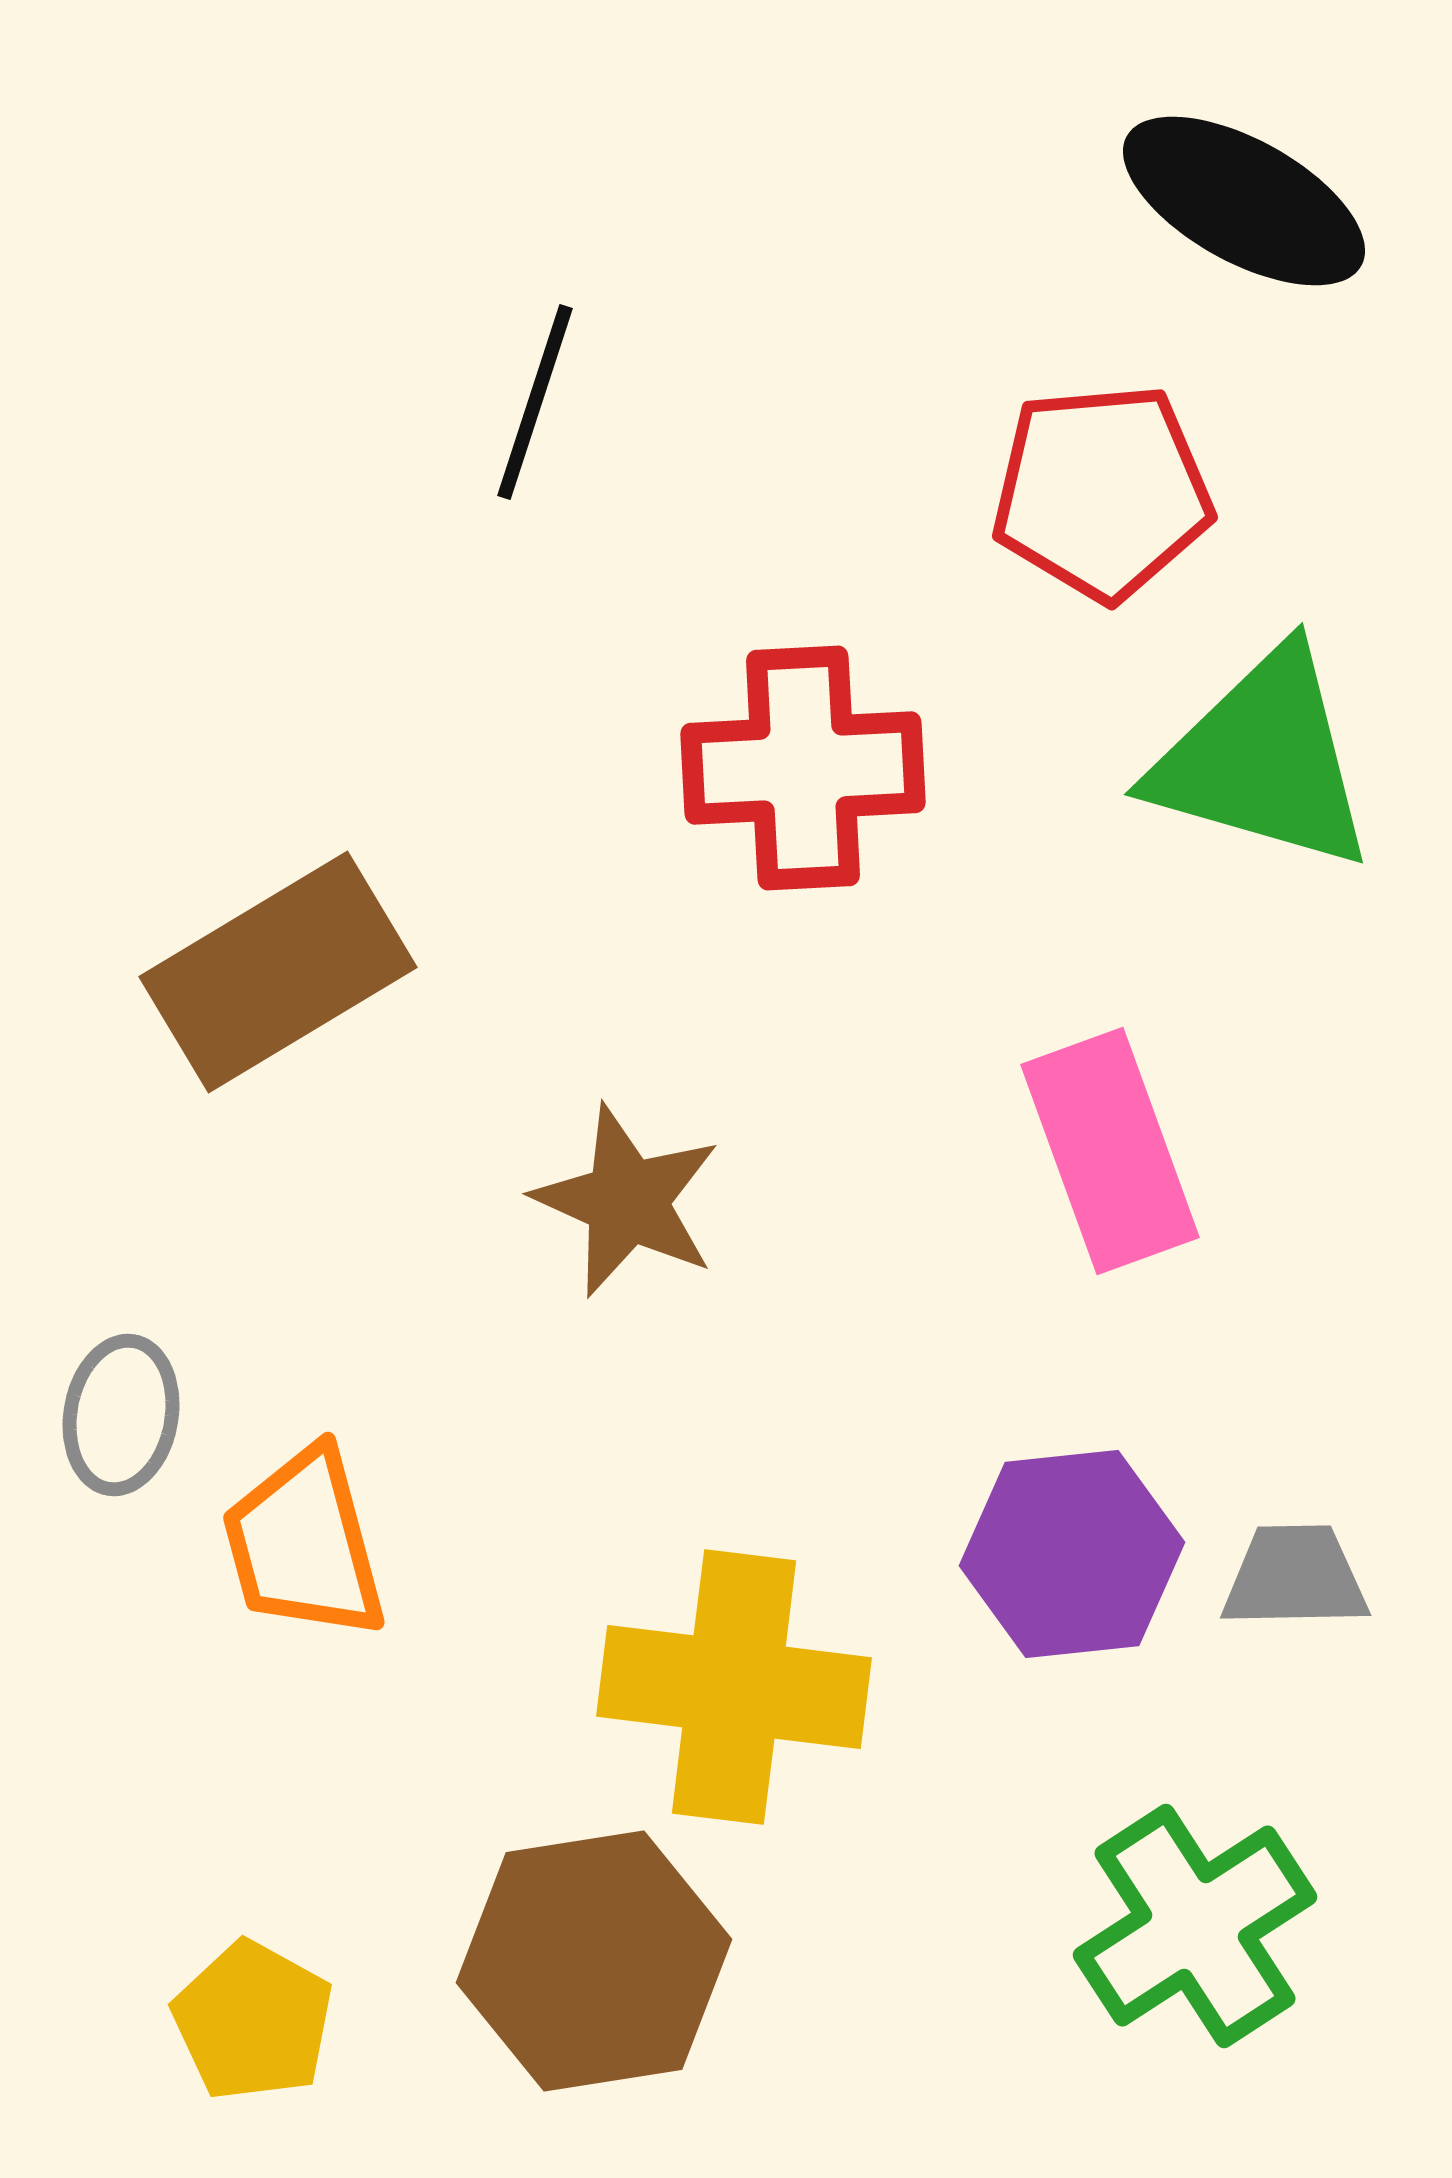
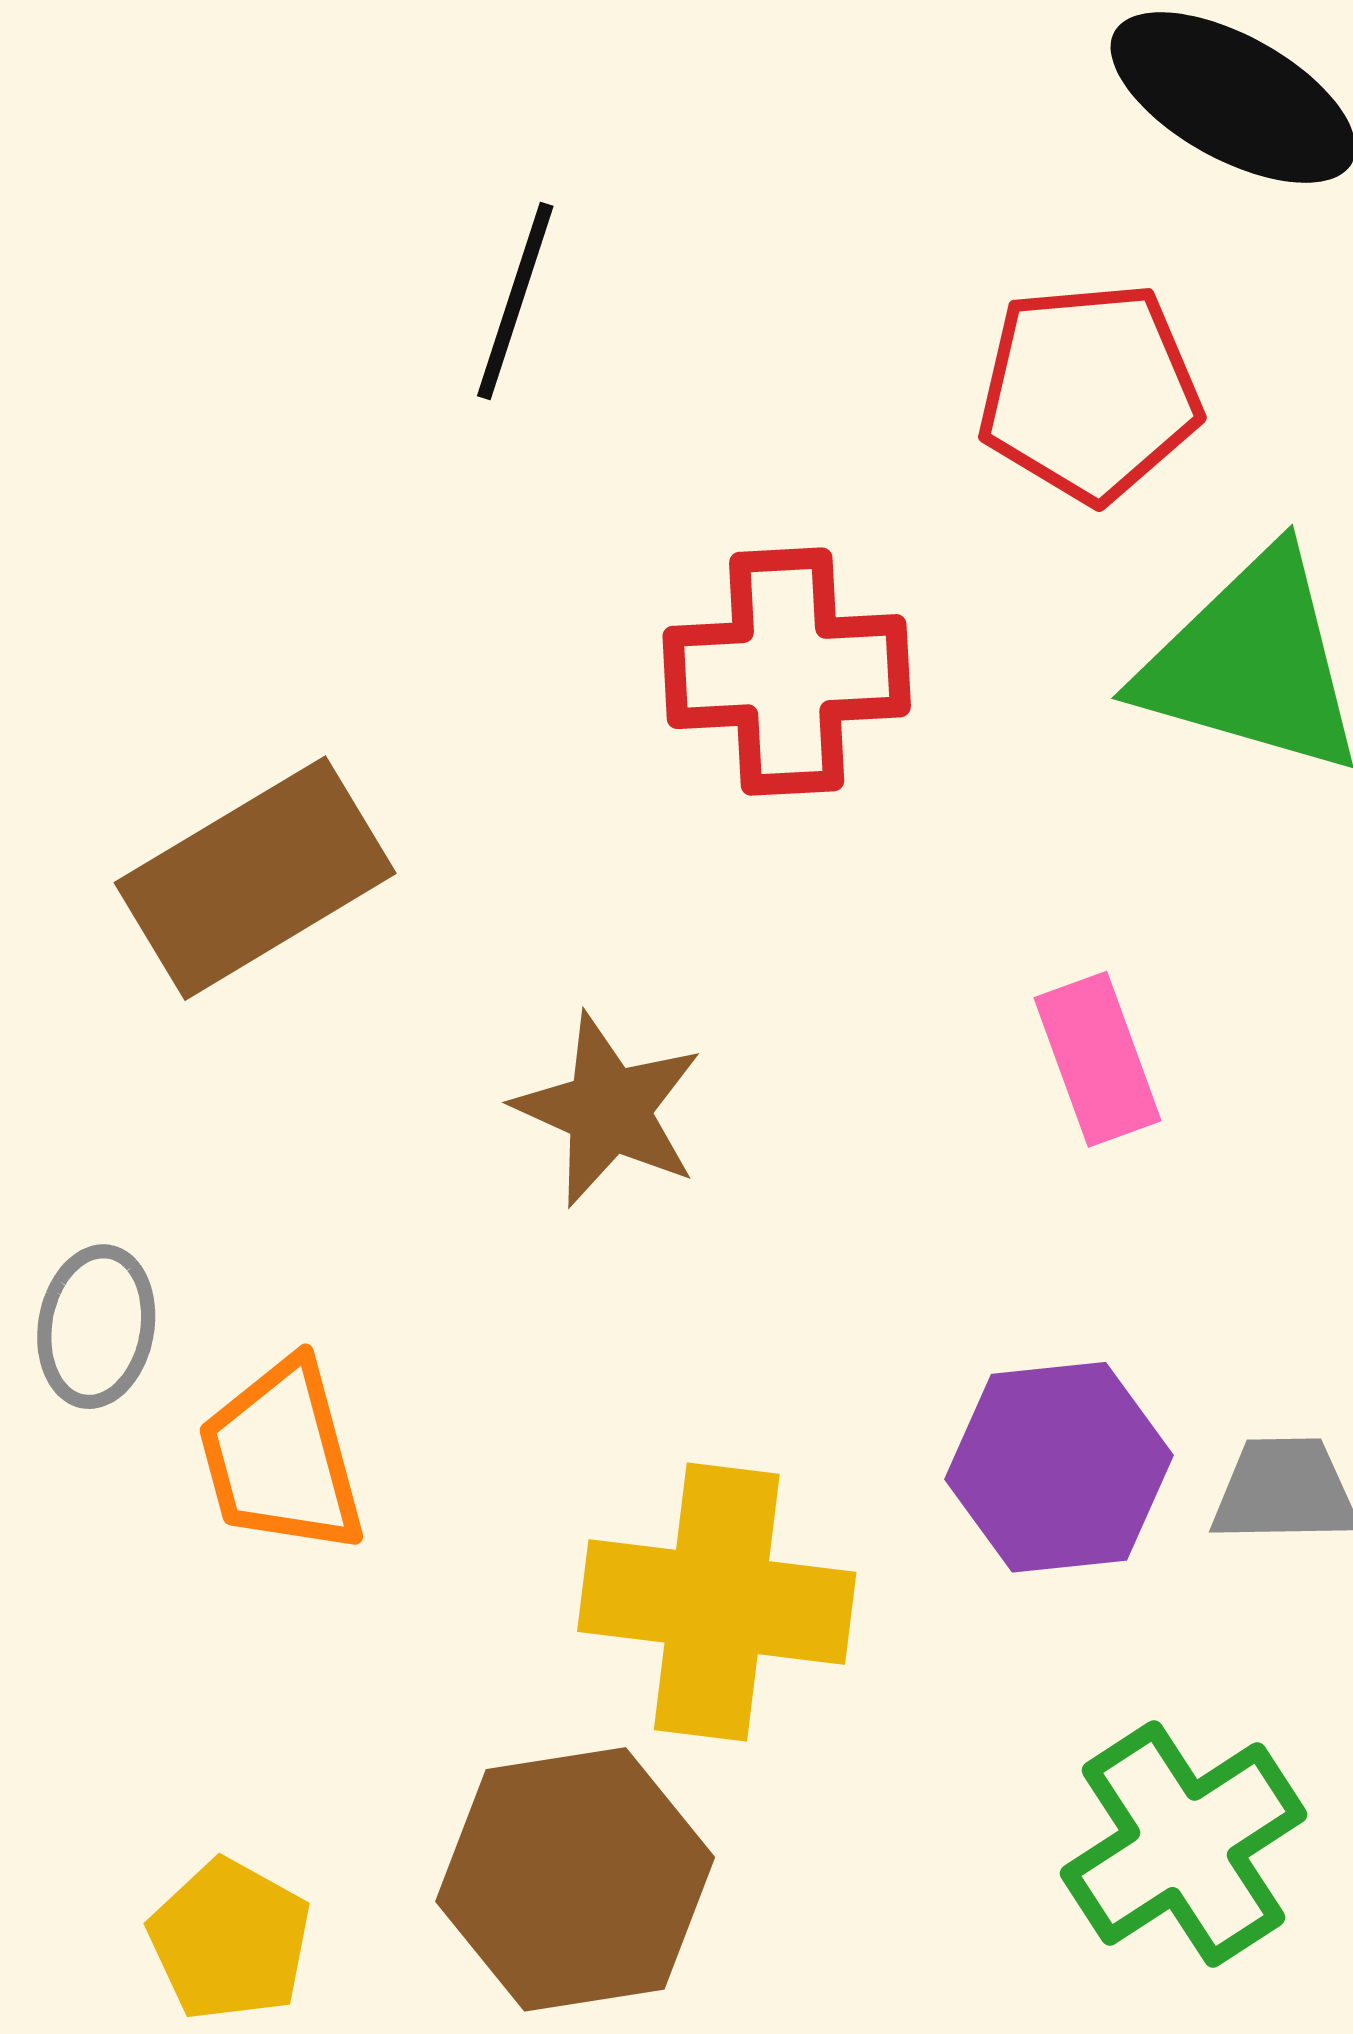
pink rectangle: (1110, 1151) -> (1097, 1059), size x0.7

